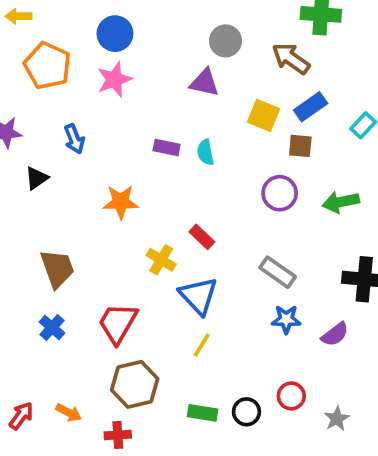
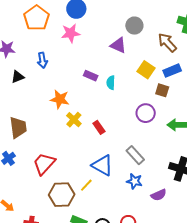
yellow cross: (161, 260) -> (74, 120), moved
blue triangle: (198, 296) -> (102, 165), moved, turned -30
brown hexagon: (135, 384) -> (62, 195), moved

